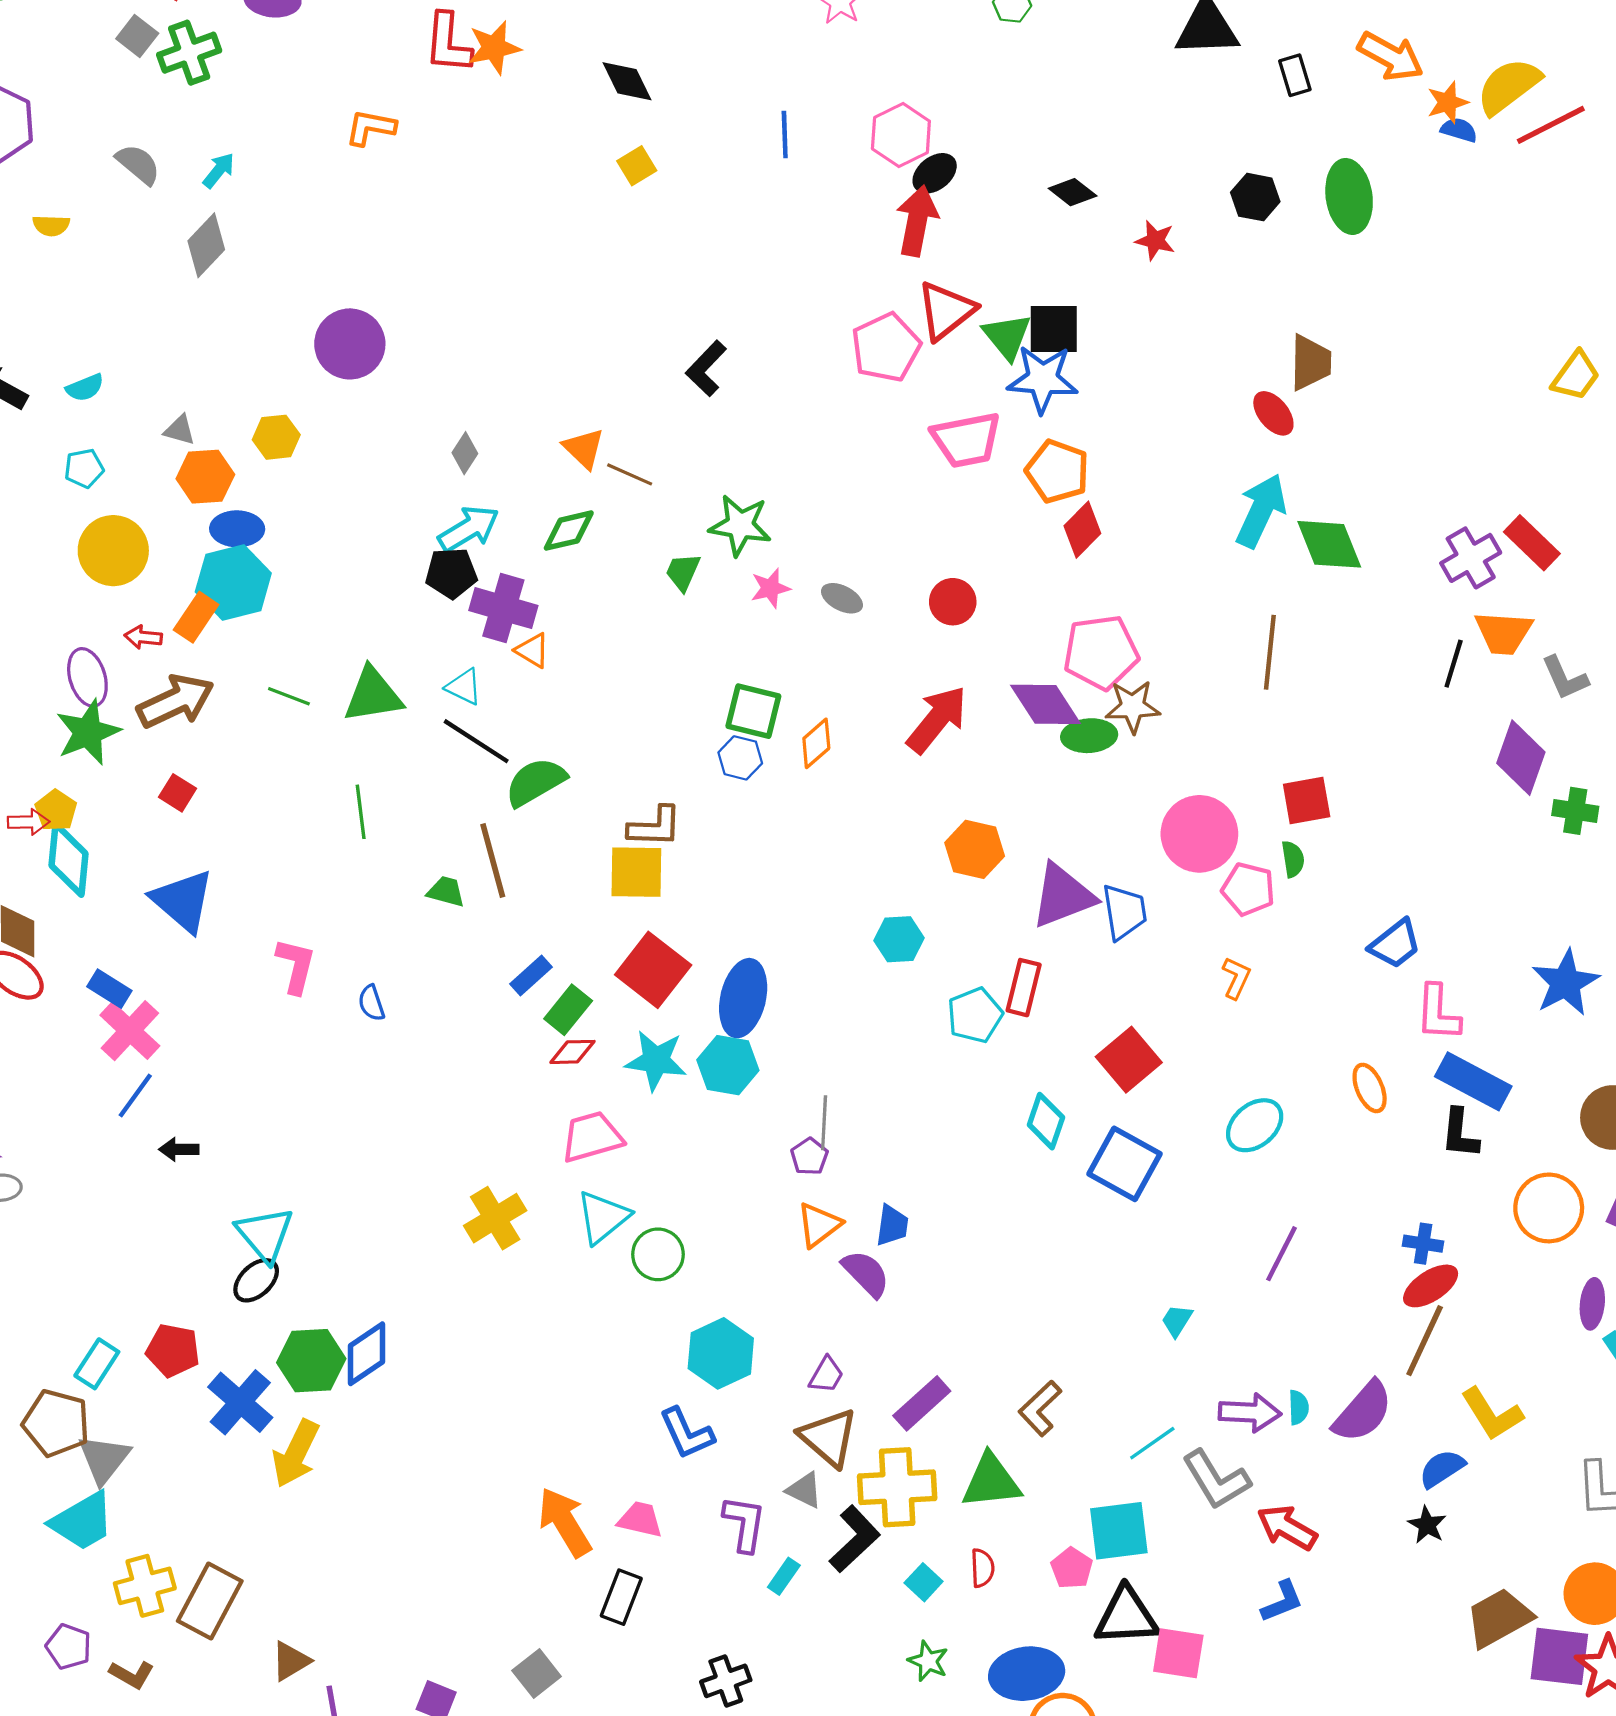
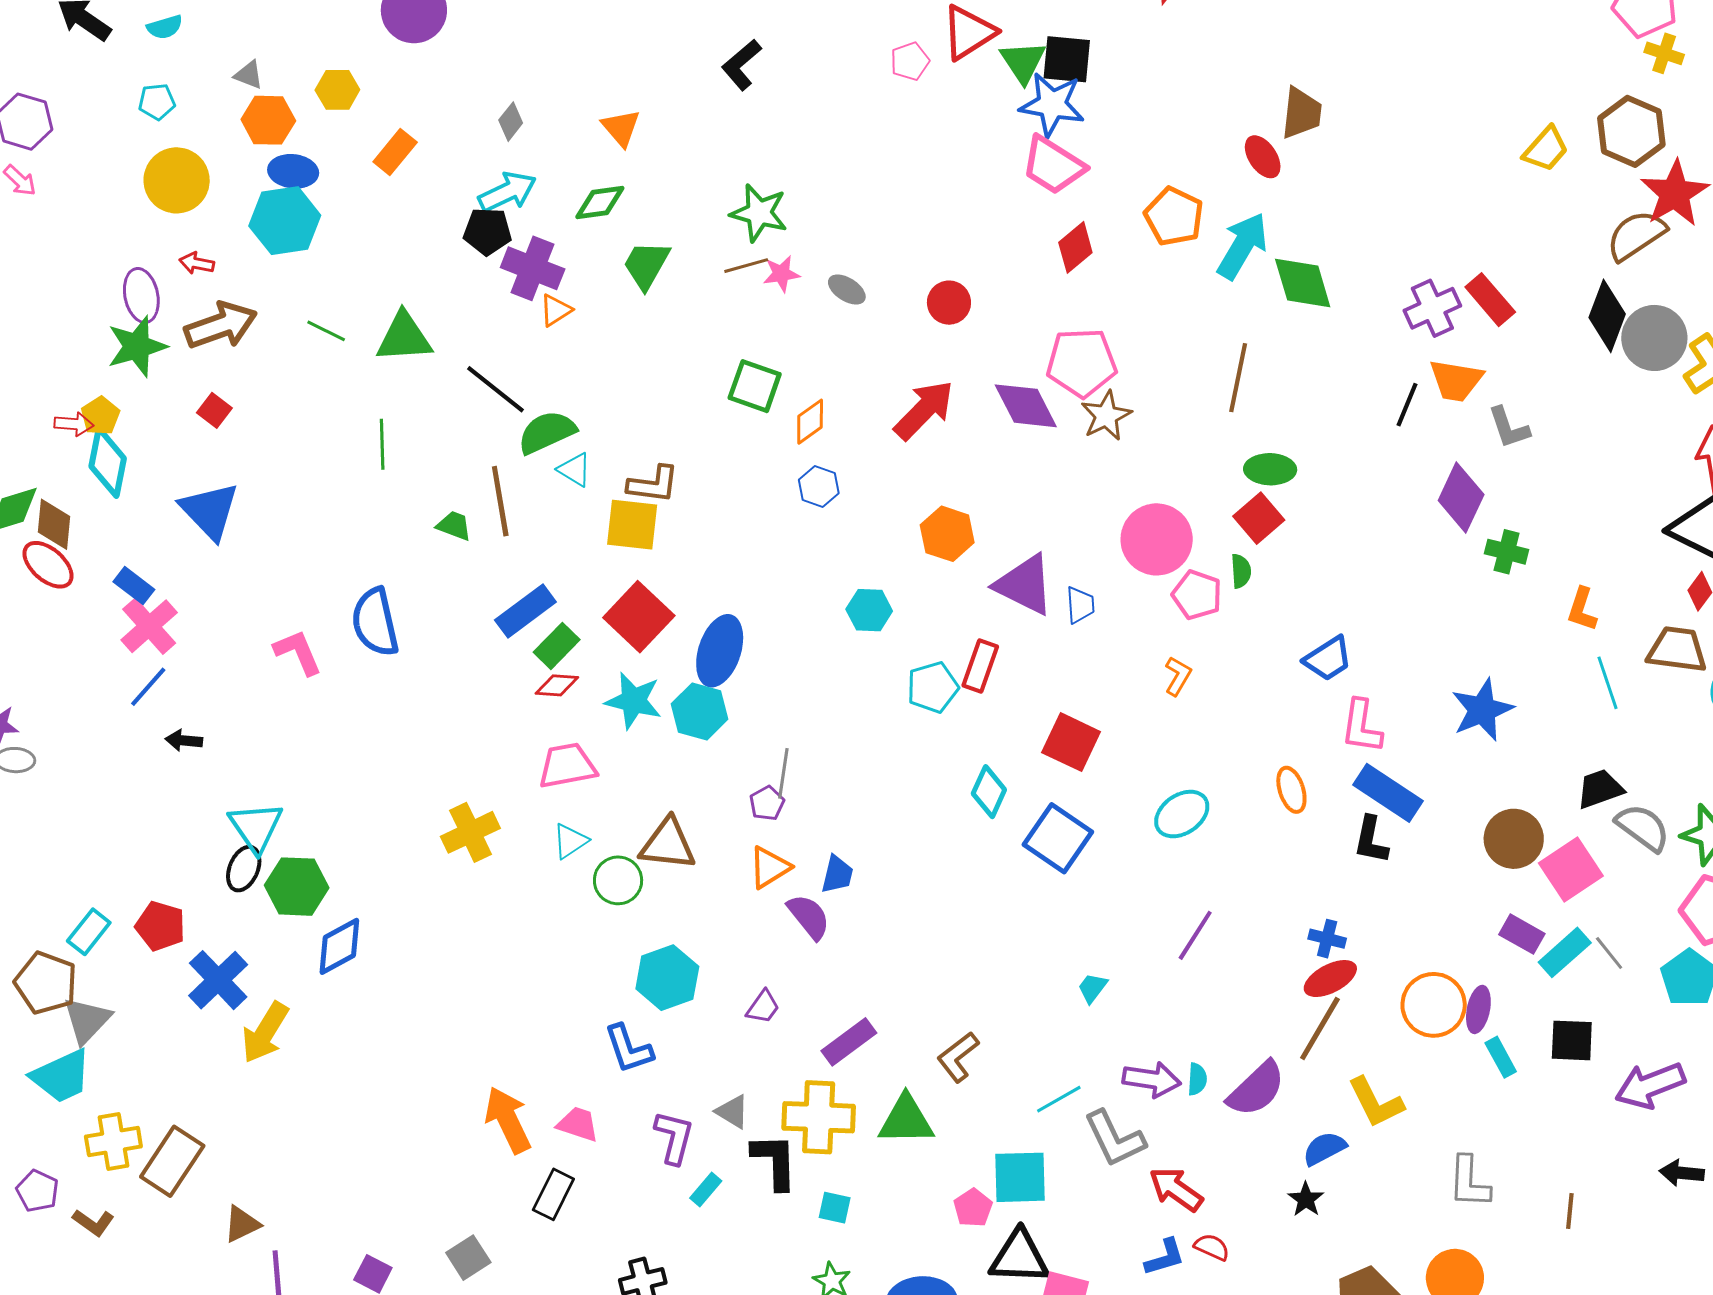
pink pentagon: (886, 347) -> (910, 61), size x0.6
pink trapezoid: (966, 440) -> (1053, 165), moved, turned 38
orange pentagon: (1057, 471) -> (1174, 216), moved
brown line: (630, 474) -> (746, 266), moved, turned -45
green trapezoid: (683, 572) -> (646, 265), moved, size x1.4
orange rectangle: (196, 617) -> (395, 152), moved
orange triangle: (532, 650) -> (556, 310), turned 51
cyan triangle: (464, 687) -> (575, 470), moved
brown star: (1133, 707) -> (1106, 416), turned -30
green ellipse: (1089, 736) -> (1270, 469), moved
blue hexagon: (740, 758) -> (819, 486), moved
red square: (1307, 801) -> (1259, 518), turned -36
purple triangle: (1063, 896) -> (1025, 585), turned 42
blue trapezoid: (1124, 912) -> (1080, 605), size x0.7
pink L-shape: (296, 966) -> (298, 652), moved, turned -42
blue rectangle: (531, 976) -> (525, 611), size x1.5
blue semicircle: (371, 1003) -> (375, 622), size x2.0
red square: (1129, 1060) -> (1071, 742), turned -30
orange circle: (1549, 1208) -> (1434, 1005), moved
cyan triangle: (603, 1217) -> (570, 841), size x0.7
black ellipse: (256, 1280) -> (244, 869), turned -30
green hexagon: (311, 1361) -> (297, 887), moved
brown triangle: (829, 1437) -> (668, 844), moved, turned -40
black L-shape: (855, 1539) -> (775, 1161), turned -54
red semicircle: (982, 1568) -> (1212, 1247), moved, turned -69
cyan square: (924, 1582) -> (835, 1208), turned -36

